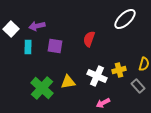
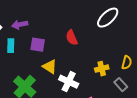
red semicircle: (89, 39) -> (72, 38), turned -42
white cross: (97, 76) -> (69, 82), moved
yellow triangle: (68, 82) -> (50, 67), moved, turned 42

